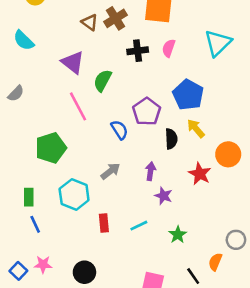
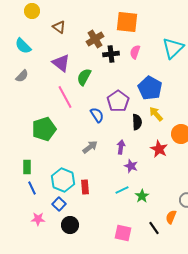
brown cross: (116, 18) -> (95, 39), moved
brown triangle: (90, 22) -> (59, 27), moved
gray semicircle: (16, 93) -> (22, 76), moved
cyan hexagon: (74, 194) -> (63, 180), moved
cyan line: (139, 226) -> (122, 190), moved
blue square: (18, 271) -> (59, 204), moved

